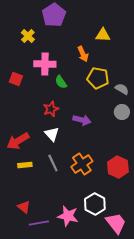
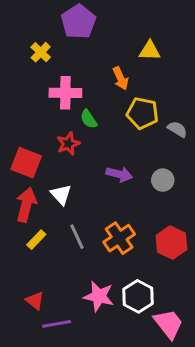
red square: (16, 79) -> (26, 163), moved, size x1.5
red star: (51, 109) -> (68, 144), moved
gray circle: (122, 112) -> (163, 180), moved
white triangle: (52, 134) -> (61, 195), moved
red arrow: (18, 141) -> (26, 205), turned 135
yellow rectangle: (25, 165) -> (36, 240), turned -40
pink star: (68, 216) -> (99, 296), moved

